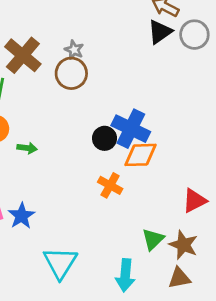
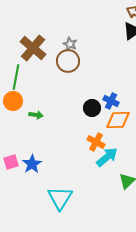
blue cross: (131, 129) -> (111, 101), size x0.6
cyan arrow: (125, 275) -> (107, 157), moved, turned -135

